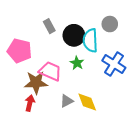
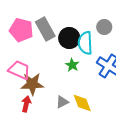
gray rectangle: (49, 26) -> (45, 29), size x1.6
pink pentagon: (19, 51) -> (21, 30), moved
pink trapezoid: (50, 71) -> (19, 70), moved

